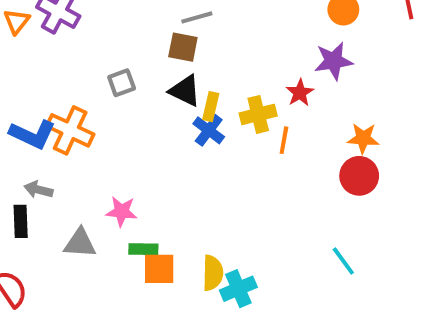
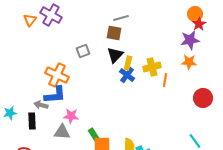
black triangle: (185, 91) -> (115, 55), turned 48
red star: (300, 93) -> (199, 24), moved
blue L-shape: (33, 134) -> (55, 95), moved, turned -30
orange star: (363, 138) -> (189, 62), moved
pink star: (122, 211) -> (71, 116), moved
green rectangle: (143, 249) -> (94, 135), turned 56

